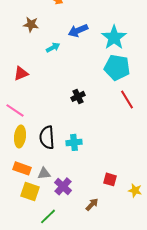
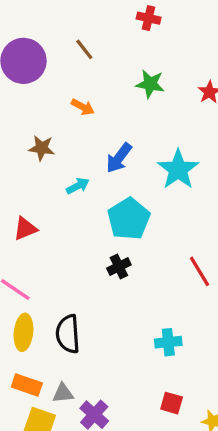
blue arrow: (78, 30) -> (119, 158), turned -30
cyan pentagon: (117, 67) -> (129, 219), moved, turned 30
cyan cross: (74, 142) -> (168, 342), moved

